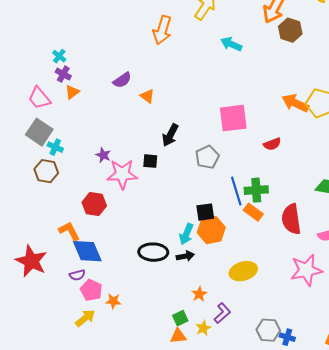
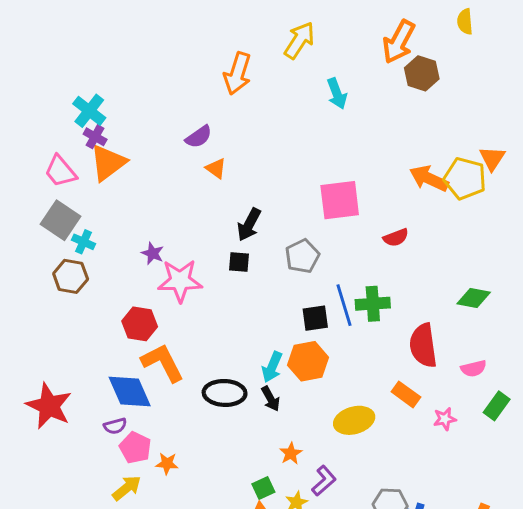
cyan arrow: (231, 44) -> (337, 94), turned -135
cyan cross: (59, 56) -> (89, 111), size x1.6
purple semicircle: (122, 80) -> (199, 137), moved
orange triangle: (72, 92) -> (108, 163), size x1.8
black square: (150, 161) -> (239, 262), moved
black square: (205, 212) -> (315, 318), moved
orange rectangle: (253, 212) -> (406, 394), moved
orange L-shape: (69, 231) -> (163, 363), moved, size x1.4
black arrow: (185, 256) -> (271, 399), turned 72
pink star: (306, 270) -> (445, 419), size x0.5

